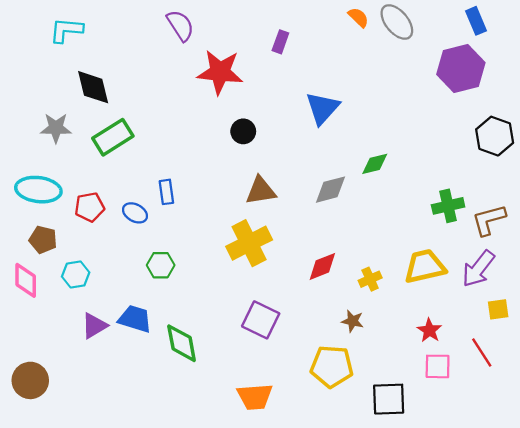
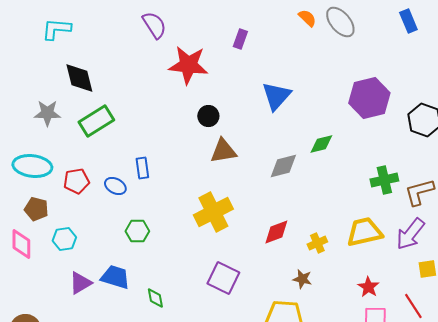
purple hexagon: (461, 69) -> (369, 98), moved
brown triangle: (261, 191) -> (223, 151), moved
green diamond: (182, 343) -> (155, 298), size x0.6

